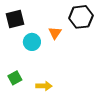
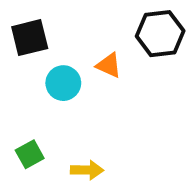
orange triangle: (55, 33) -> (109, 65), turned -40

